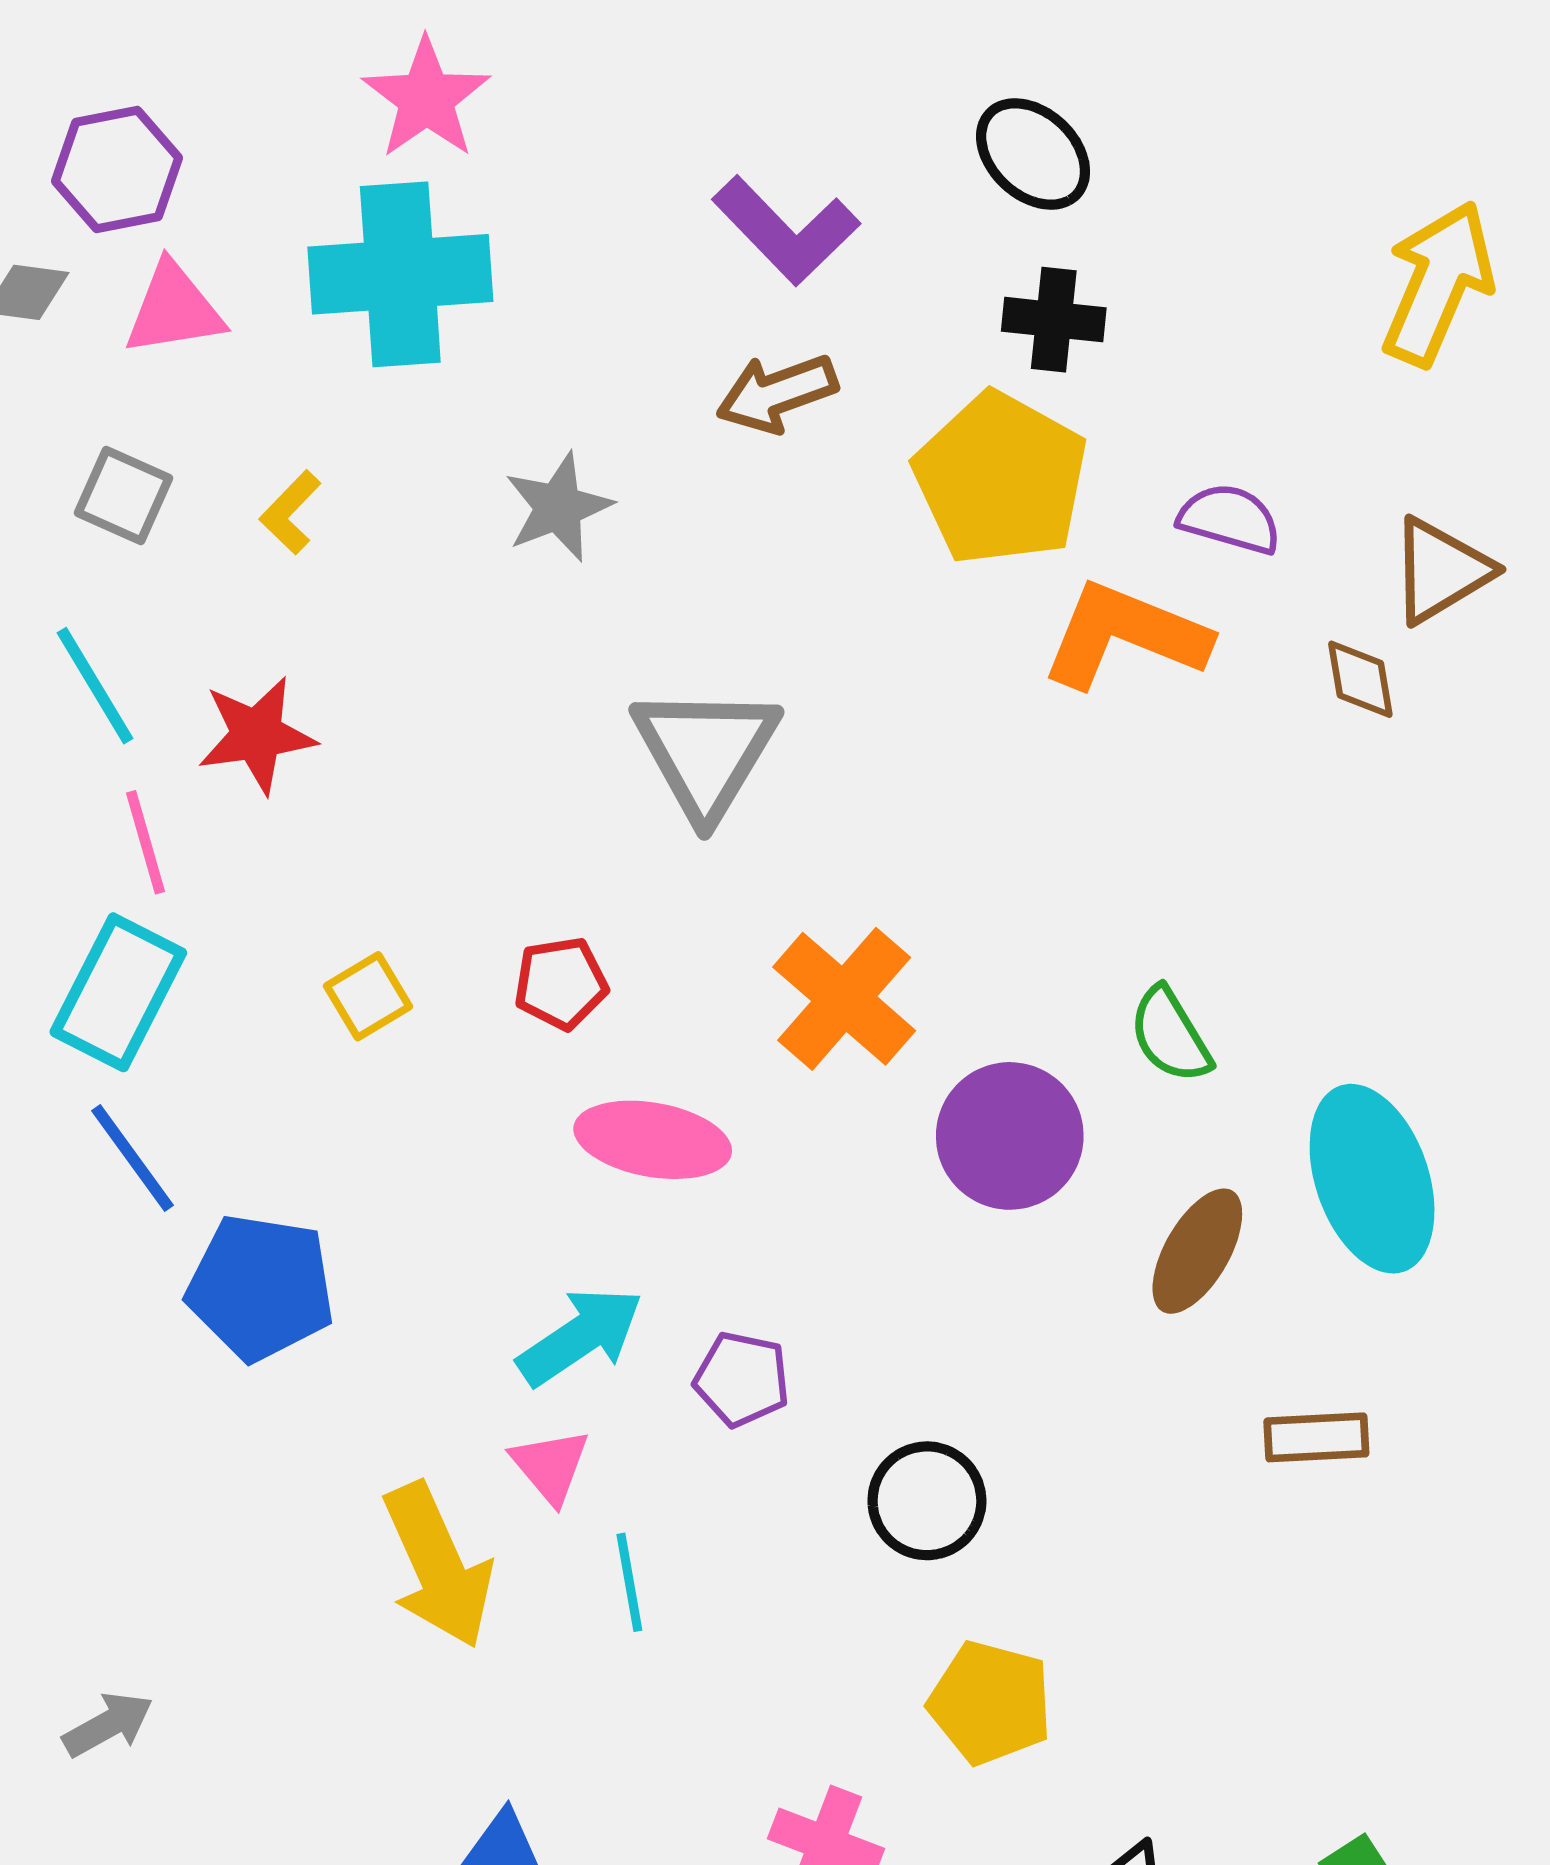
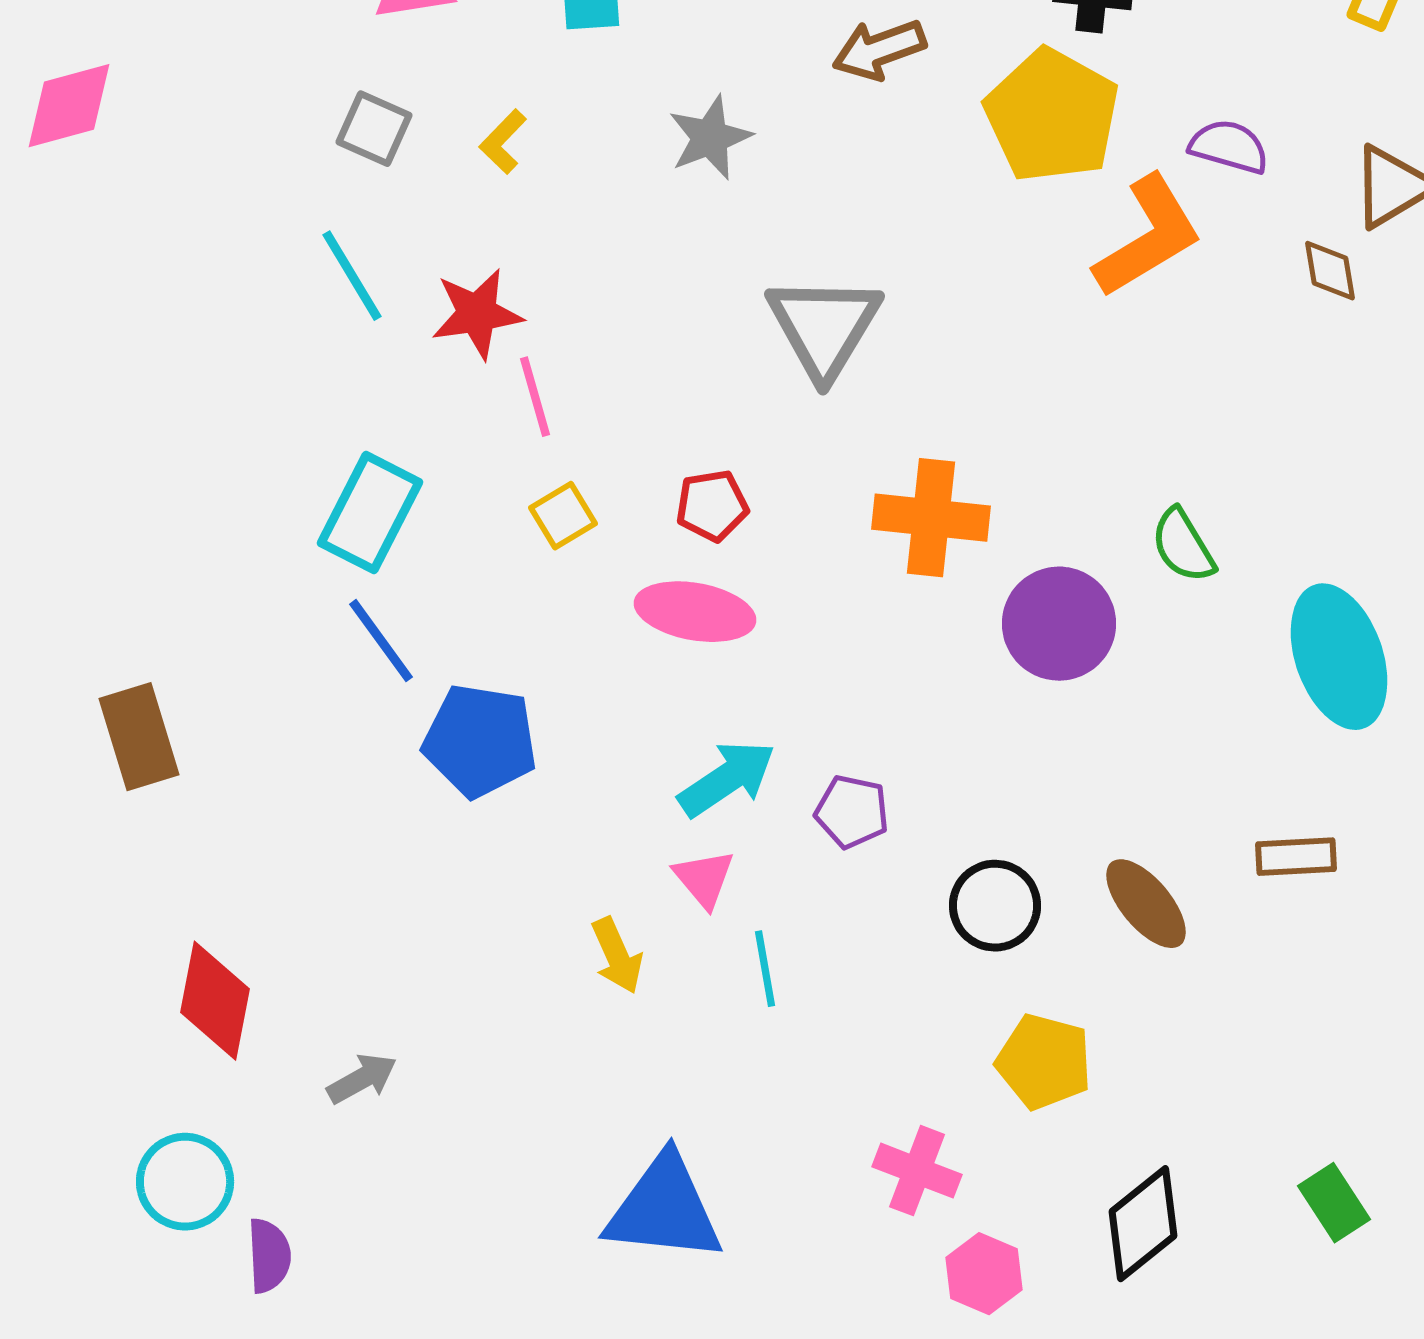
orange L-shape: (1125, 635) -> (1148, 237), turned 127
pink line: (145, 842) -> (535, 397), moved
orange cross: (844, 999) -> (931, 518), turned -35
pink ellipse: (653, 1140) -> (695, 612), moved
brown ellipse: (1197, 1251) -> (1146, 904), moved, turned -70
yellow arrow: (438, 1565) -> (617, 956), size x0.6

